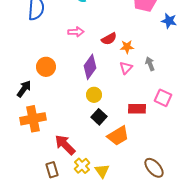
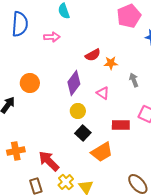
pink arrow: (76, 32) -> (52, 37), moved
pink triangle: (126, 68) -> (103, 93), moved, turned -40
orange cross: (33, 119) -> (16, 151), moved, size x0.7

